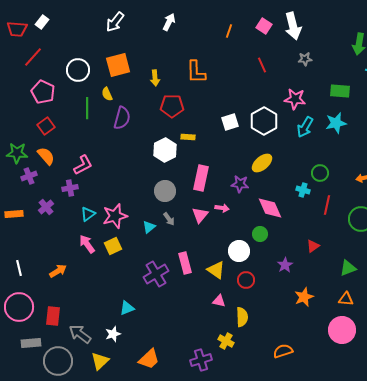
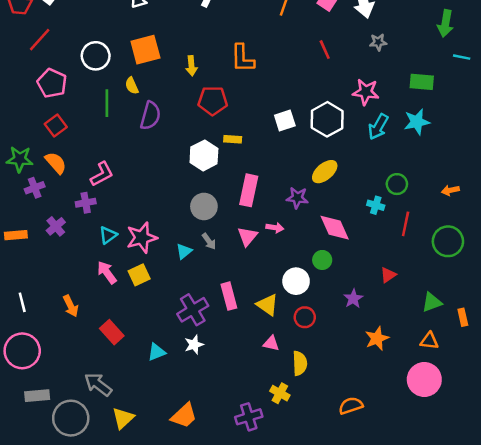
orange arrow: (58, 271) -> (71, 306), turned 96
red rectangle: (53, 316) -> (112, 332), moved, turned -48
white star: (113, 334) -> (194, 345), moved

